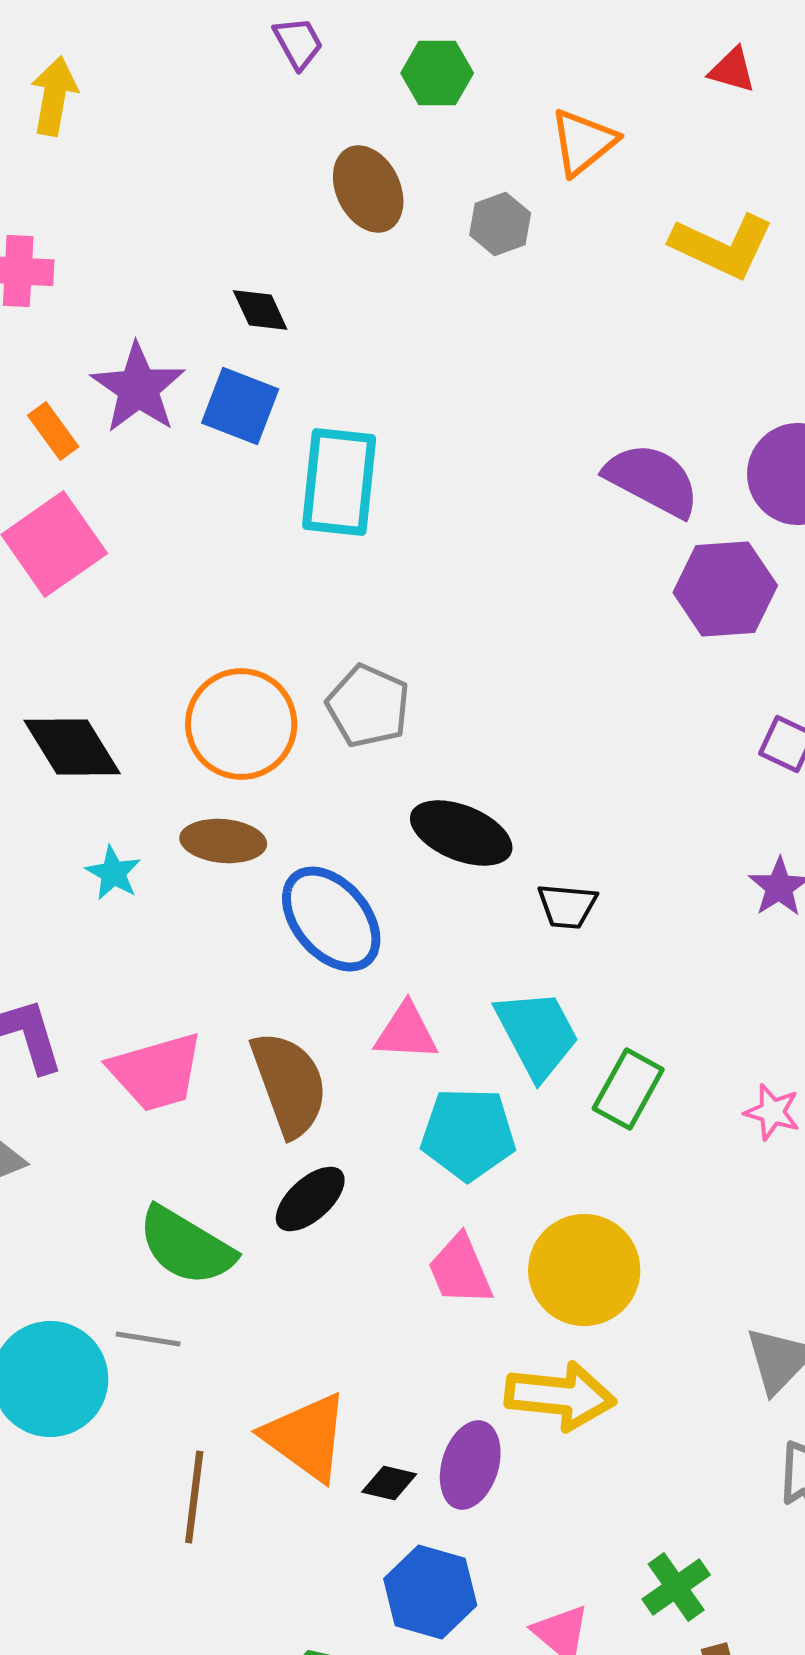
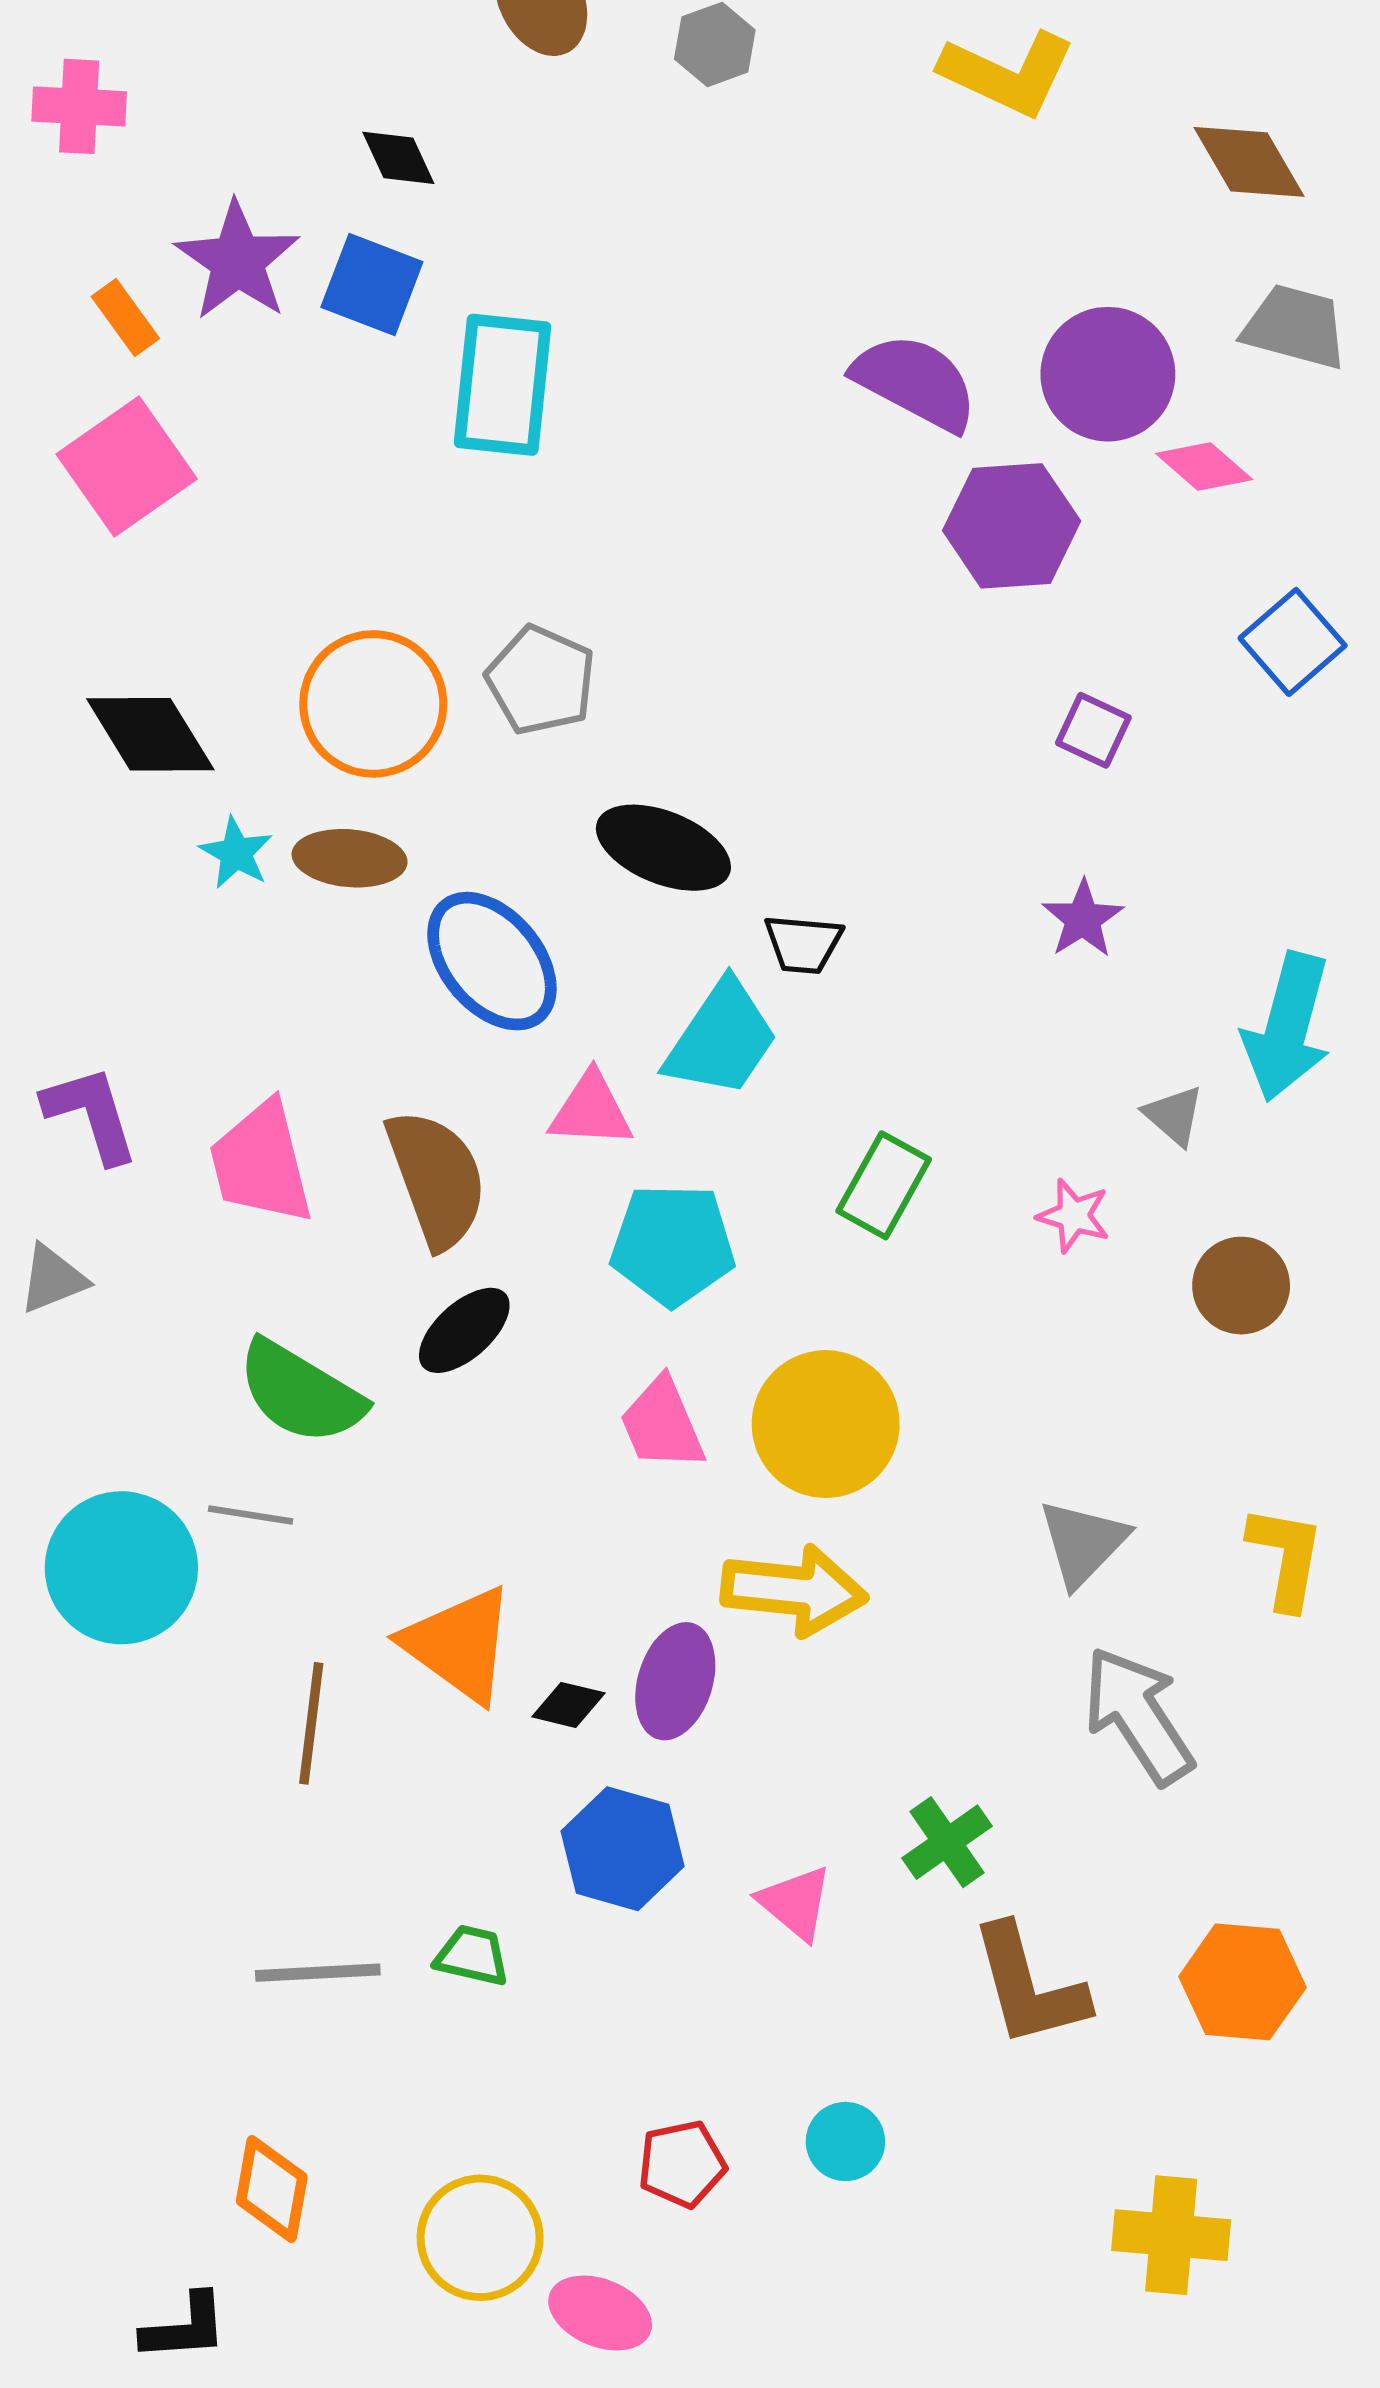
cyan star: (113, 873) -> (236, 853), moved
cyan trapezoid: (537, 1034) -> (721, 1039), moved, turned 62
pink trapezoid: (156, 1072) -> (261, 1163), turned 92

